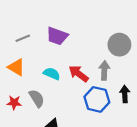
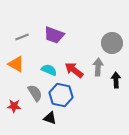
black arrow: (125, 94) -> (116, 80), moved
blue hexagon: (97, 99) -> (61, 95), moved
red star: (14, 103) -> (14, 106), moved

